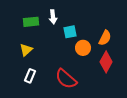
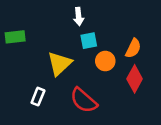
white arrow: (53, 17) -> (79, 17), moved
green rectangle: (31, 22) -> (15, 37), moved
yellow triangle: (26, 50) -> (60, 64), moved, size x1.5

